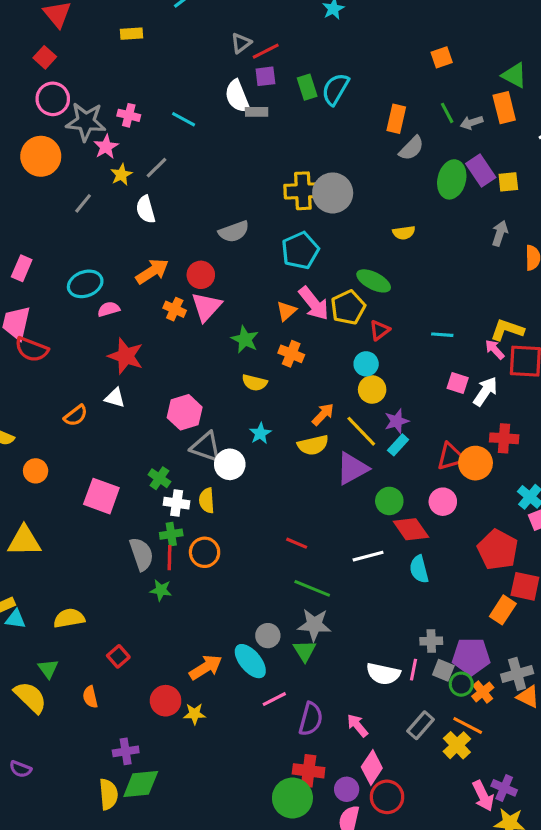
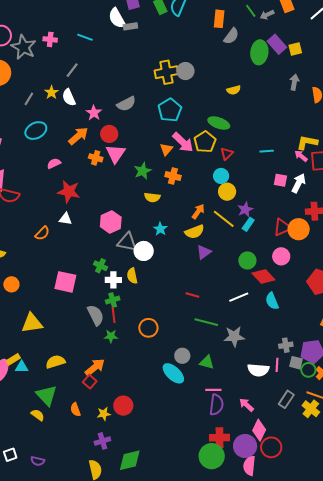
gray star: (86, 122) -> (24, 47), turned 30
pink star: (106, 147) -> (94, 113), moved
yellow star: (121, 175) -> (51, 92), moved
gray circle: (333, 193) -> (185, 71), size x0.7
cyan ellipse: (85, 284) -> (36, 131), moved
green star: (245, 339) -> (143, 171), turned 30
purple triangle: (352, 468) -> (204, 252), moved, size x0.7
orange circle: (36, 471) -> (11, 284), moved
yellow triangle: (24, 541) -> (32, 323), moved
orange circle: (205, 552) -> (148, 328), moved
gray star: (314, 625) -> (234, 336), moved
green triangle: (305, 651) -> (207, 362), turned -35
orange arrow: (206, 667) -> (95, 367), moved
green triangle: (48, 669) -> (46, 395), size x1.6
yellow semicircle: (30, 697) -> (38, 415), size x0.6
pink line: (274, 699) -> (213, 390), moved, turned 35
yellow star: (195, 714) -> (104, 414), moved
green diamond: (141, 784) -> (130, 460), moved
purple circle: (347, 789) -> (245, 446), size x1.5

